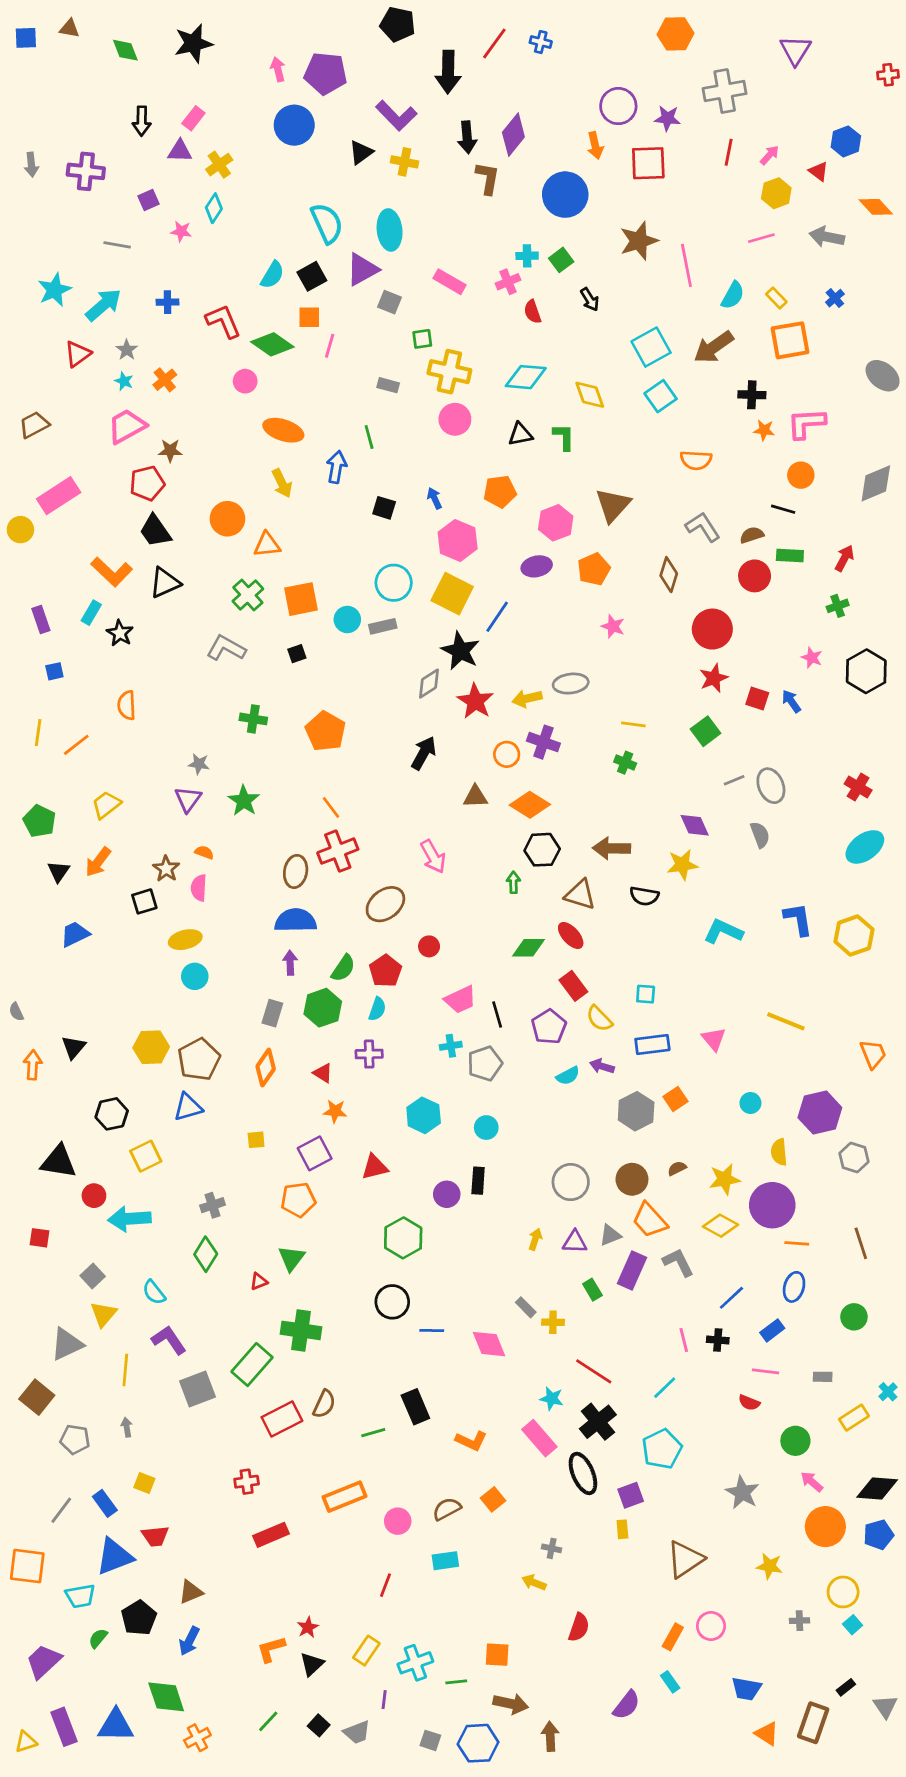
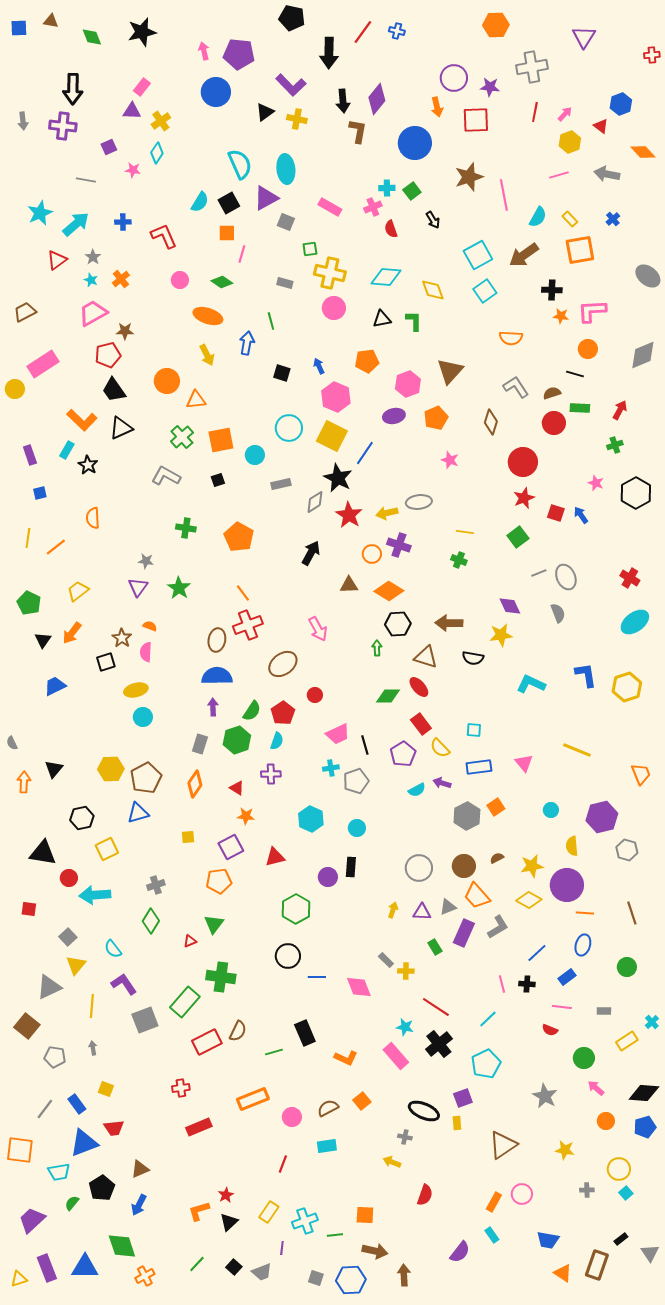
black arrow: (142, 121) -> (73, 89), moved, size x1.4
green diamond: (272, 344) -> (222, 282), moved, size x0.7
gray rectangle: (383, 626) -> (281, 484), moved
gray L-shape: (678, 1262) -> (498, 927), turned 85
black ellipse: (583, 1473) -> (424, 1111), moved, turned -44
orange circle: (825, 1527) -> (606, 1121), size x0.6

